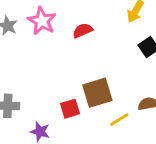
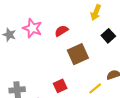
brown square: (97, 93) -> (78, 54), moved

